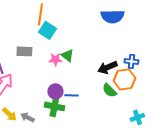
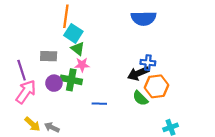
green triangle: (67, 55) -> (78, 49), moved
blue cross: (131, 61) -> (148, 63), moved
purple circle: (55, 91) -> (54, 83), moved
green cross: (54, 106) -> (71, 80), moved

